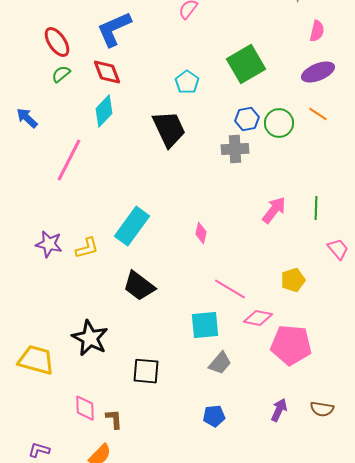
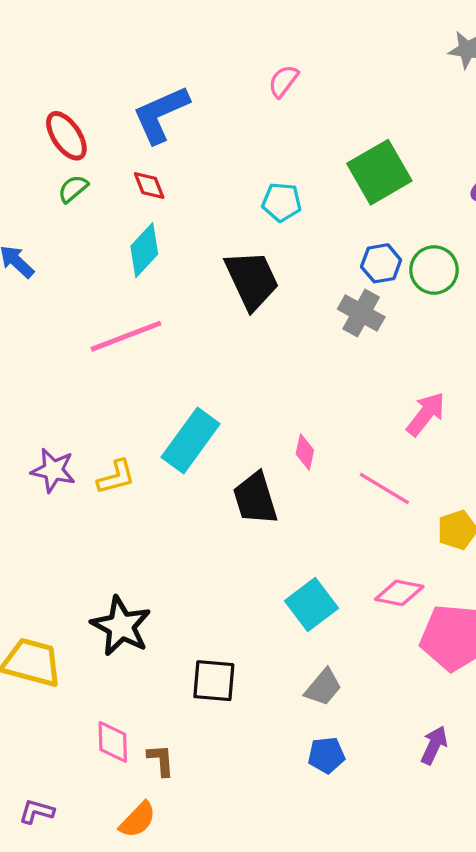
red diamond: (107, 72) -> (149, 185), size x0.7
cyan pentagon: (187, 82) -> (282, 202), turned -30
gray cross: (235, 149) -> (361, 313), turned 32
pink line: (69, 160) -> (126, 336), moved, turned 42
black trapezoid: (139, 286) -> (255, 498), moved, turned 36
pink line: (230, 289) -> (384, 489), moved
cyan square: (205, 325) -> (311, 604), turned -32
gray trapezoid: (220, 363) -> (323, 687), moved

